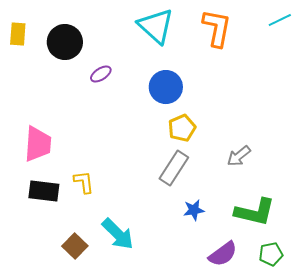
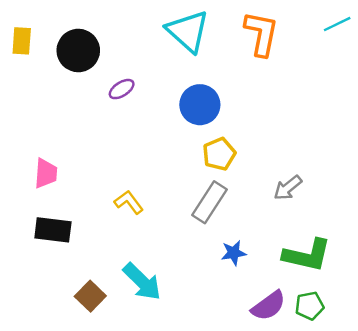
pink trapezoid: (38, 144) -> (46, 173), size x0.7
yellow L-shape: (84, 182) -> (129, 202), moved, turned -30
green pentagon: (271, 254) -> (309, 306), moved

